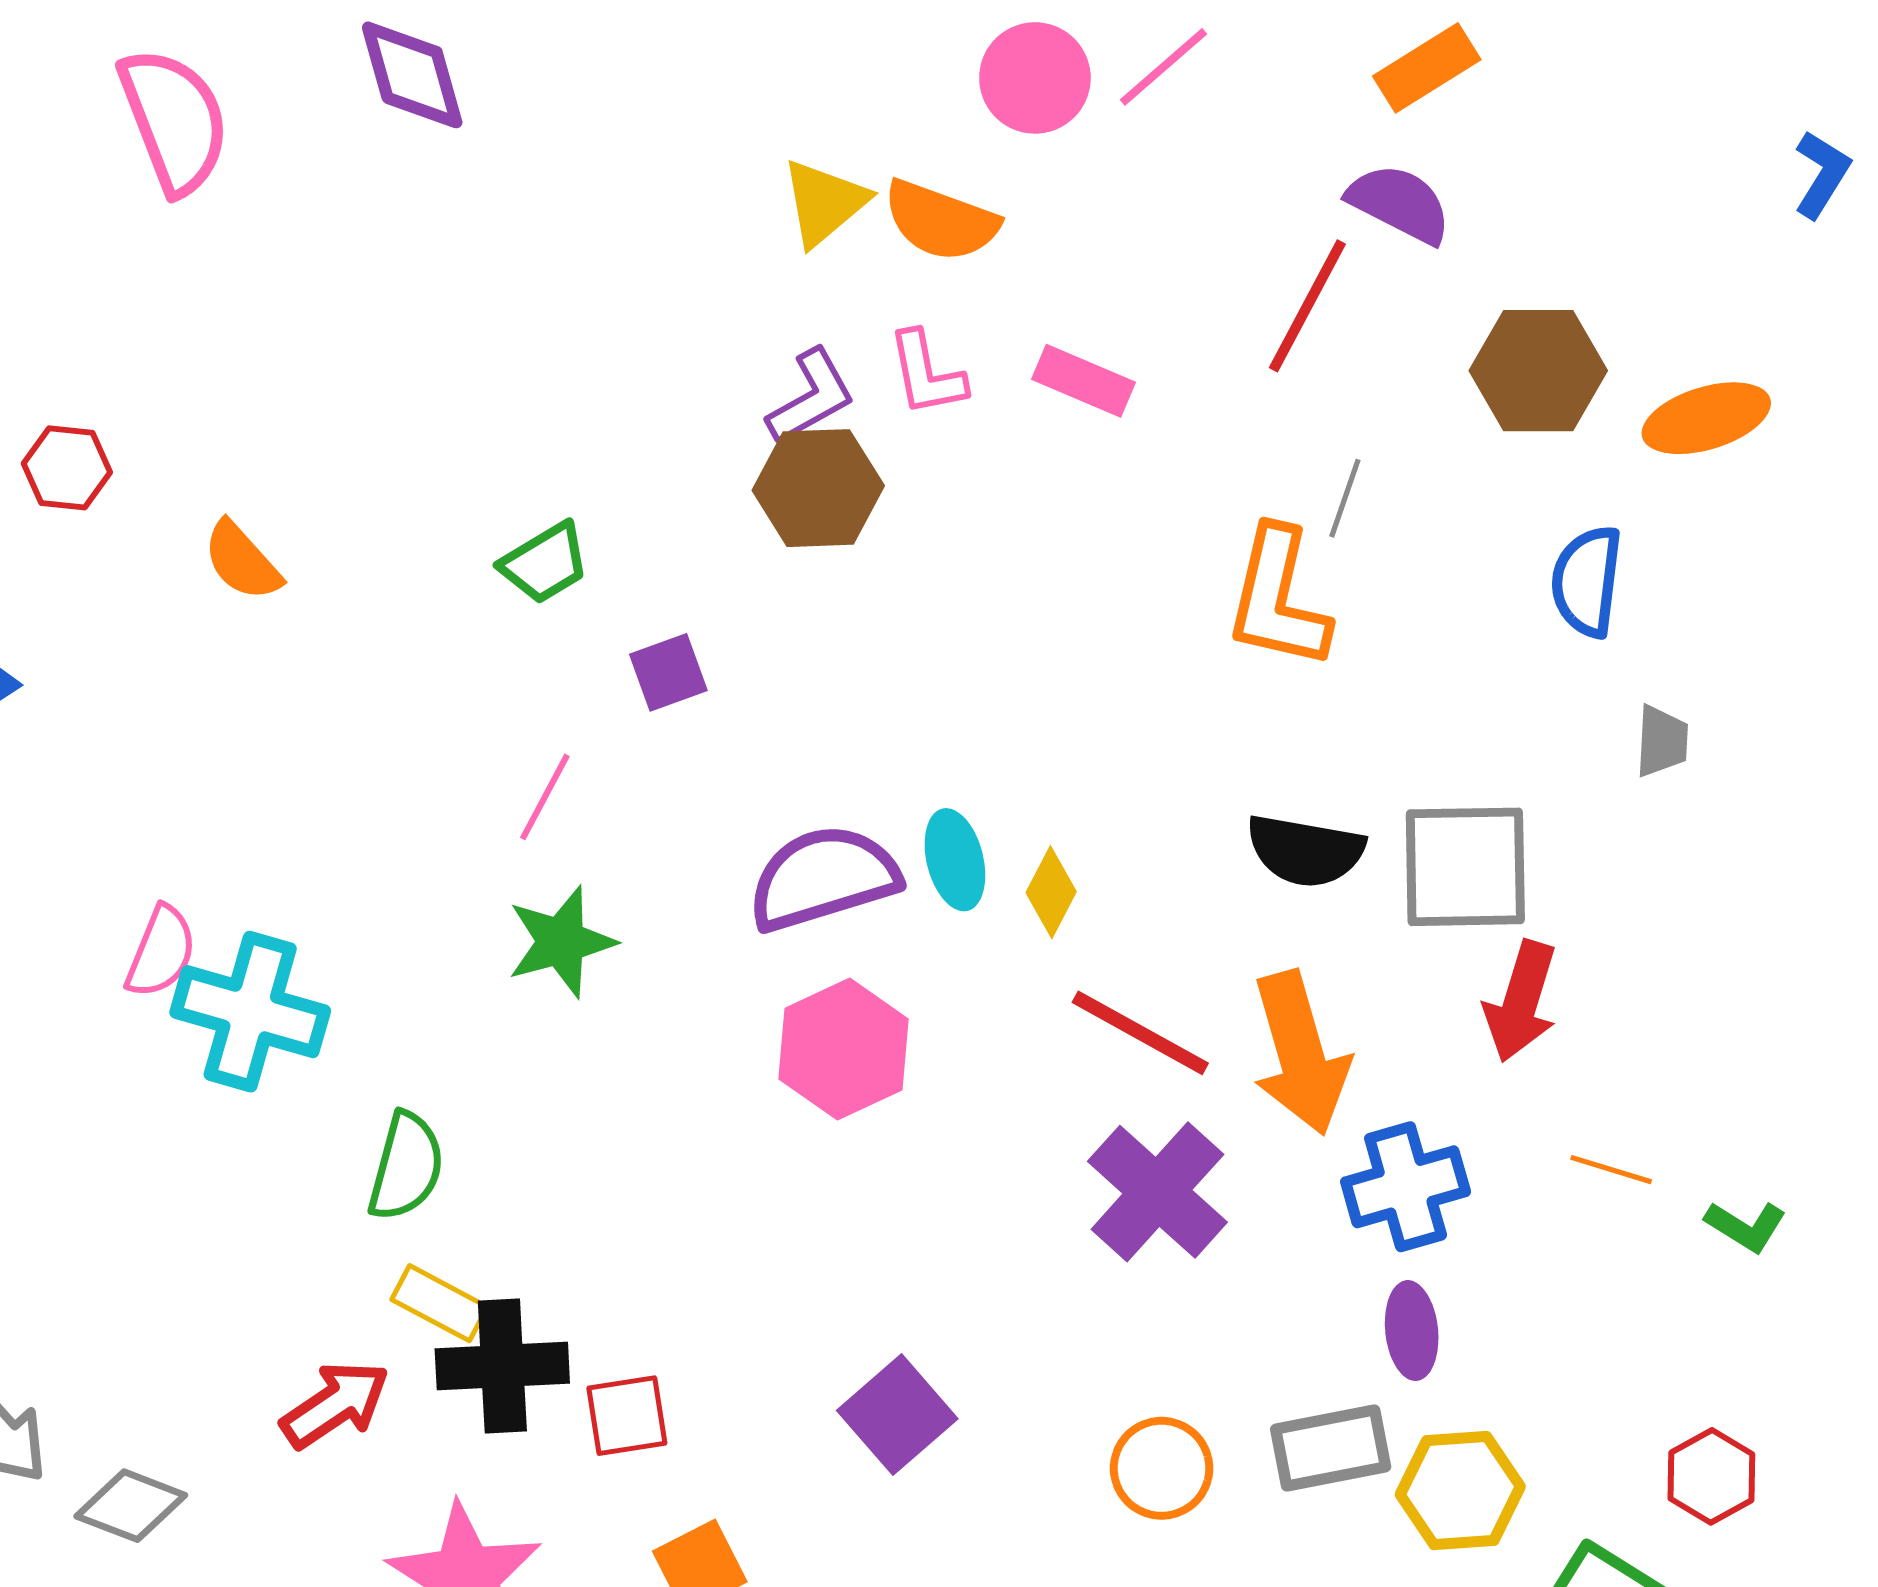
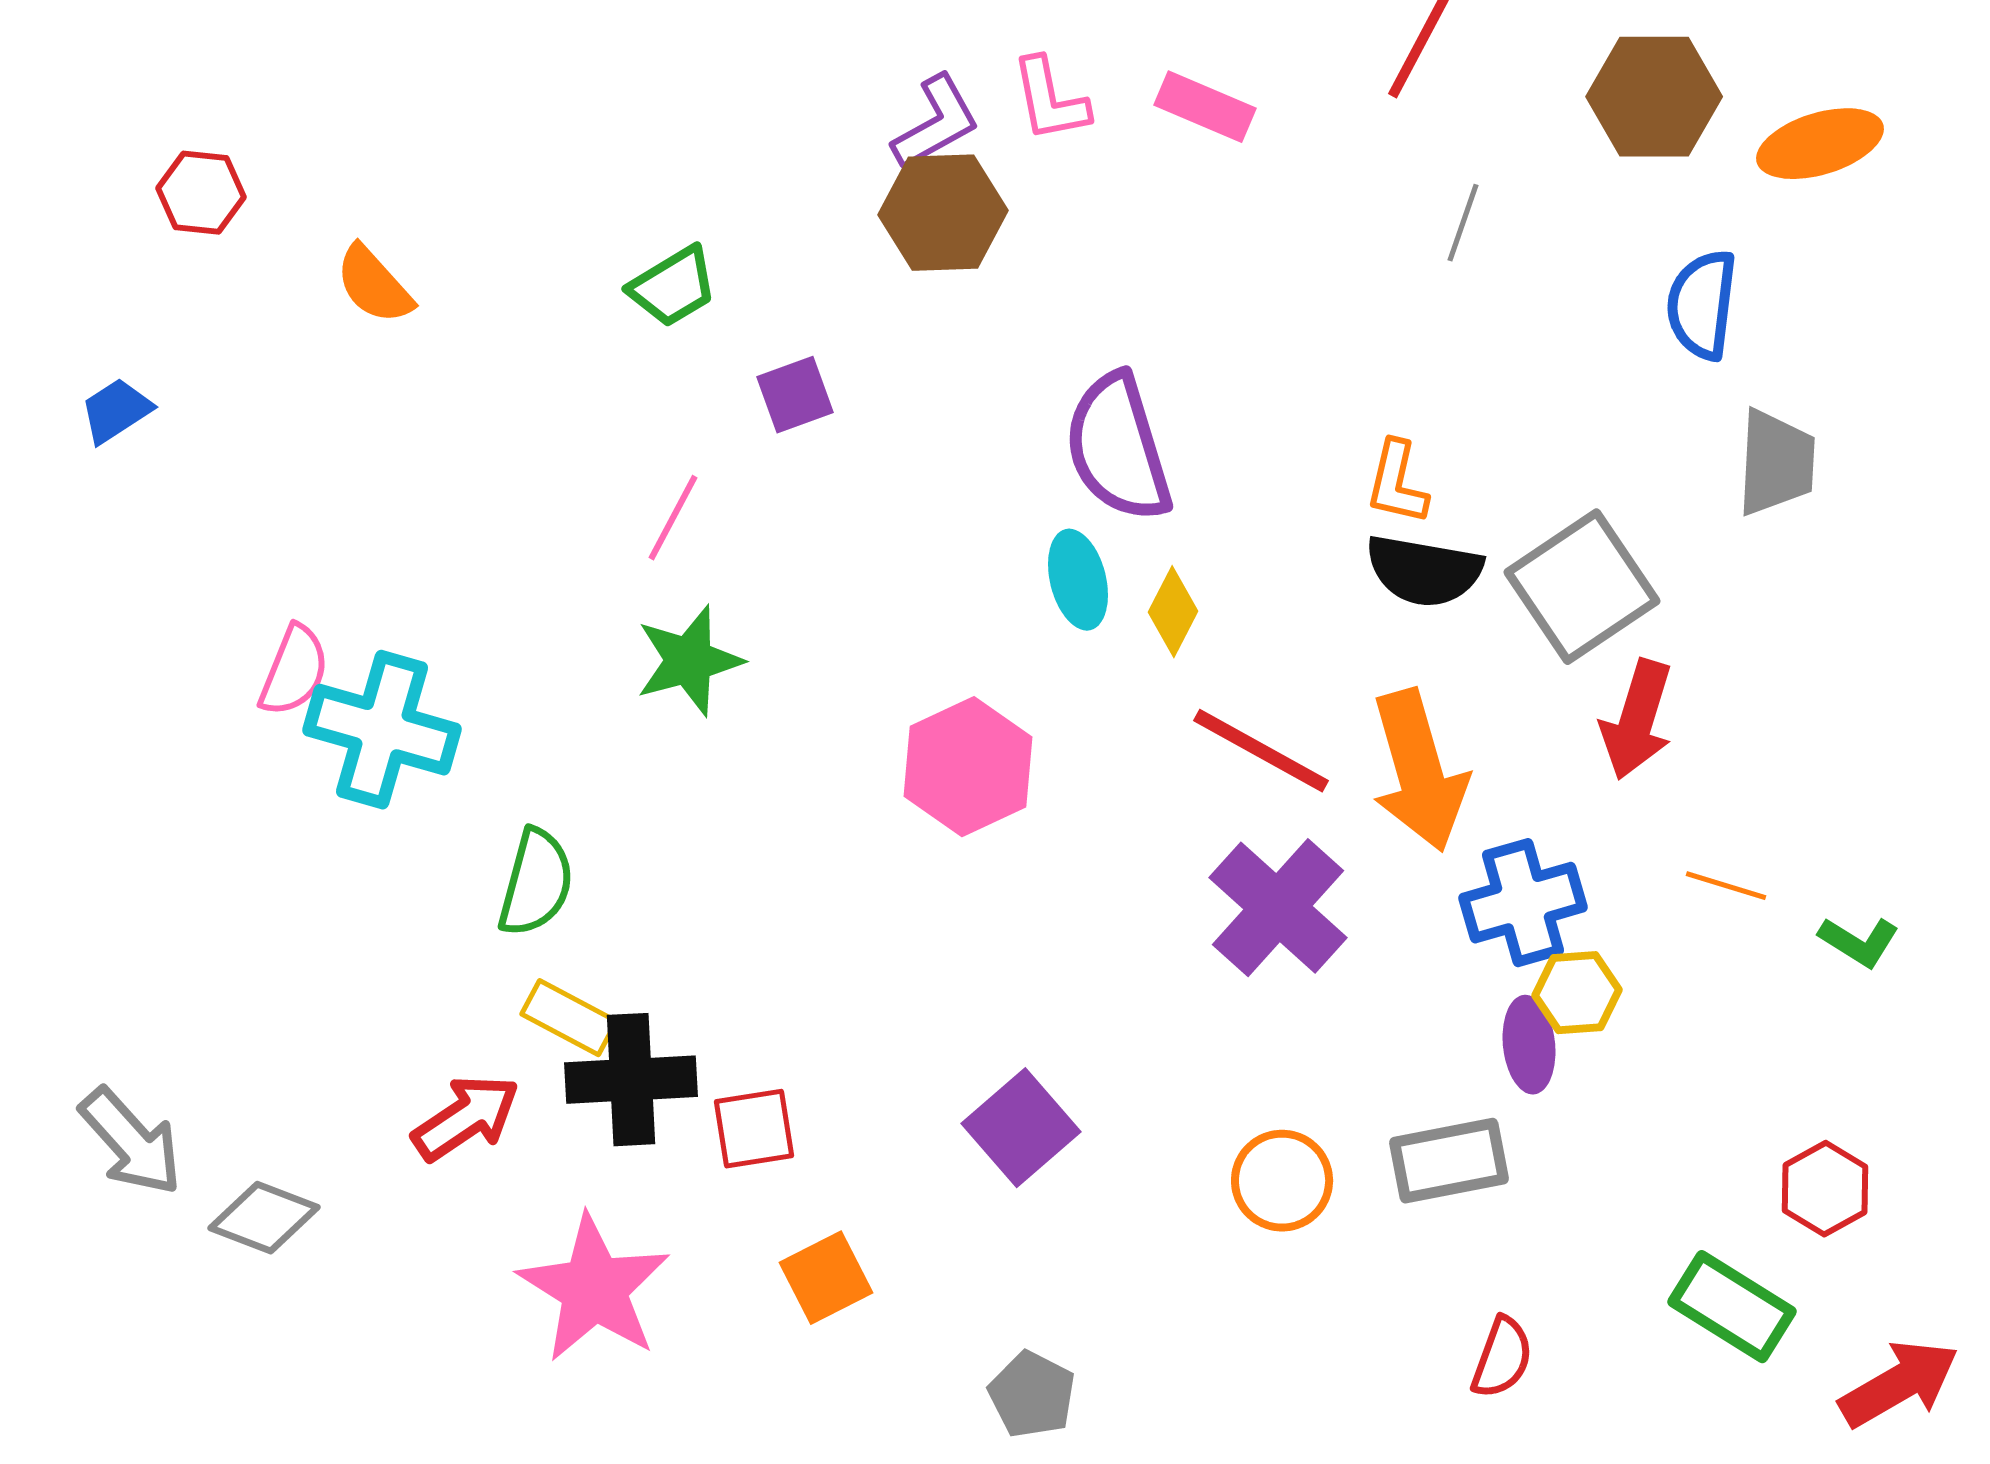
orange L-shape: (1278, 598) -> (1397, 483), moved, size x0.6
gray trapezoid: (1662, 741) -> (1776, 463), size x1.5
gray square: (1465, 867) -> (1582, 587), turned -33
purple semicircle: (823, 878) -> (1118, 448), moved, turned -90
yellow hexagon: (1460, 1491) -> (1577, 993), moved, size x0.7

